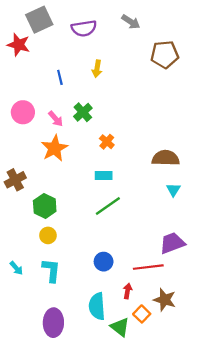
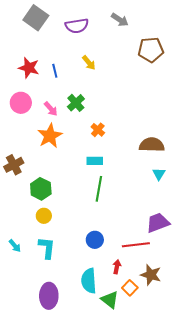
gray square: (39, 20) -> (36, 18), turned -30
red star: (19, 45) -> (29, 68), moved
yellow arrow: (97, 69) -> (89, 63), turned -49
green line: (108, 206) -> (99, 189), turned -45

